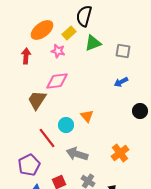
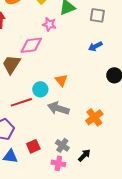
pink star: (58, 51) -> (49, 24), moved
red line: (47, 138) -> (21, 102), turned -70
gray arrow: (77, 154) -> (58, 108), moved

